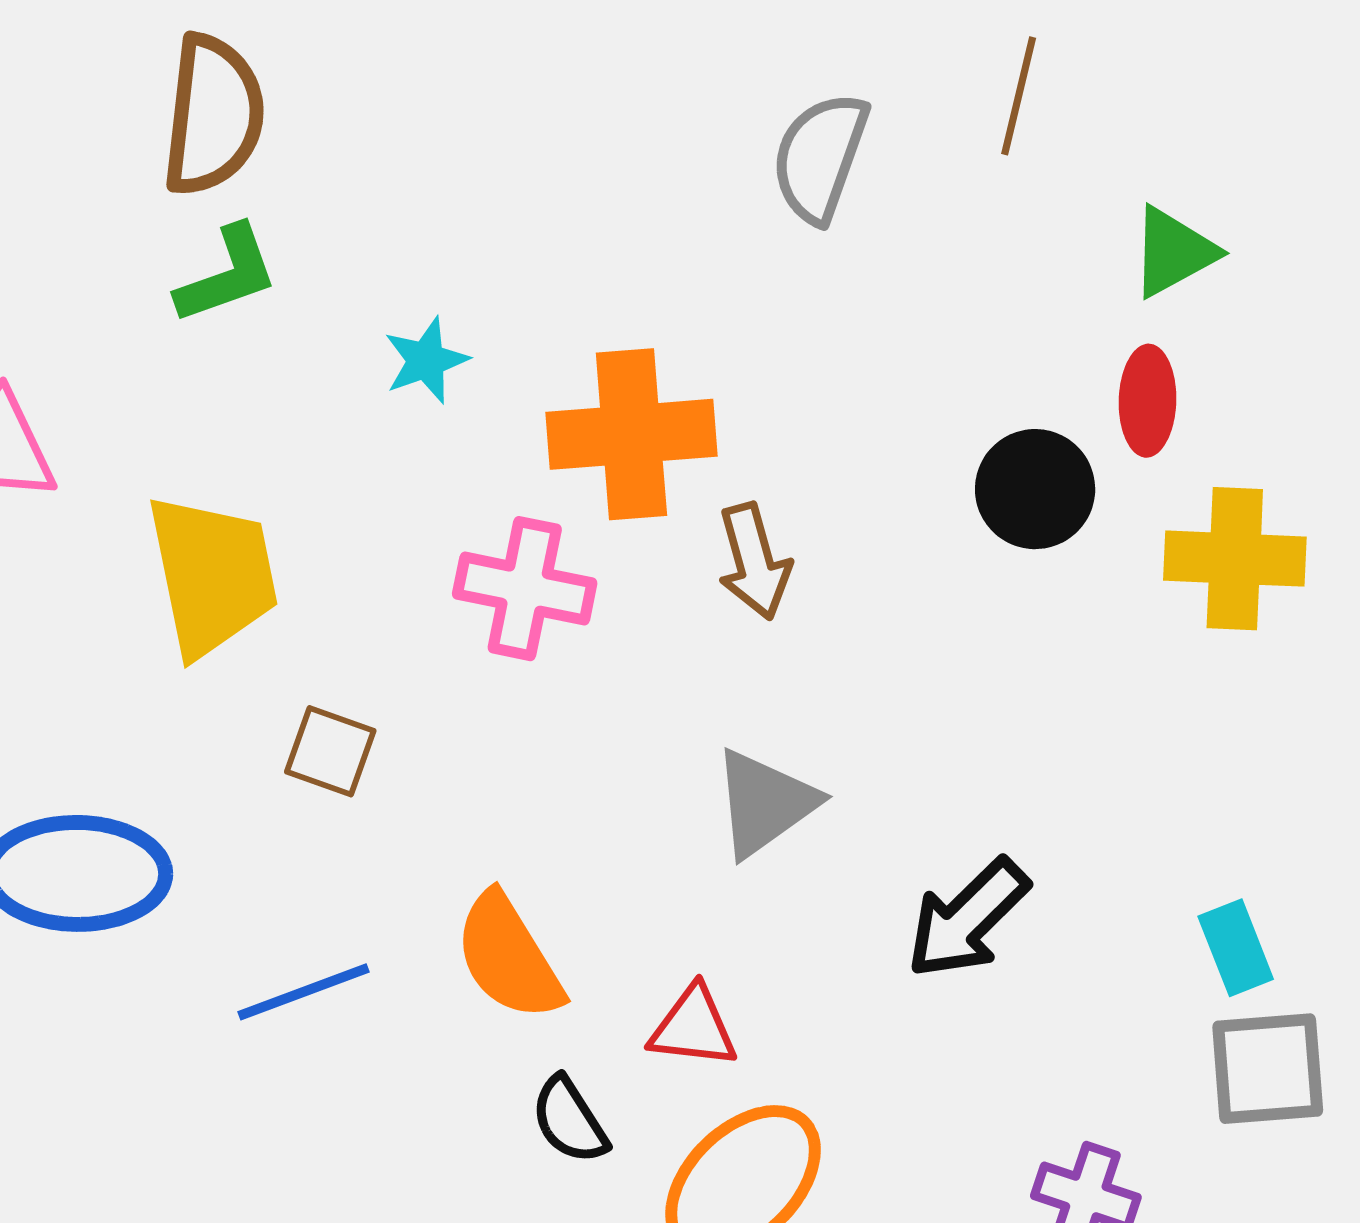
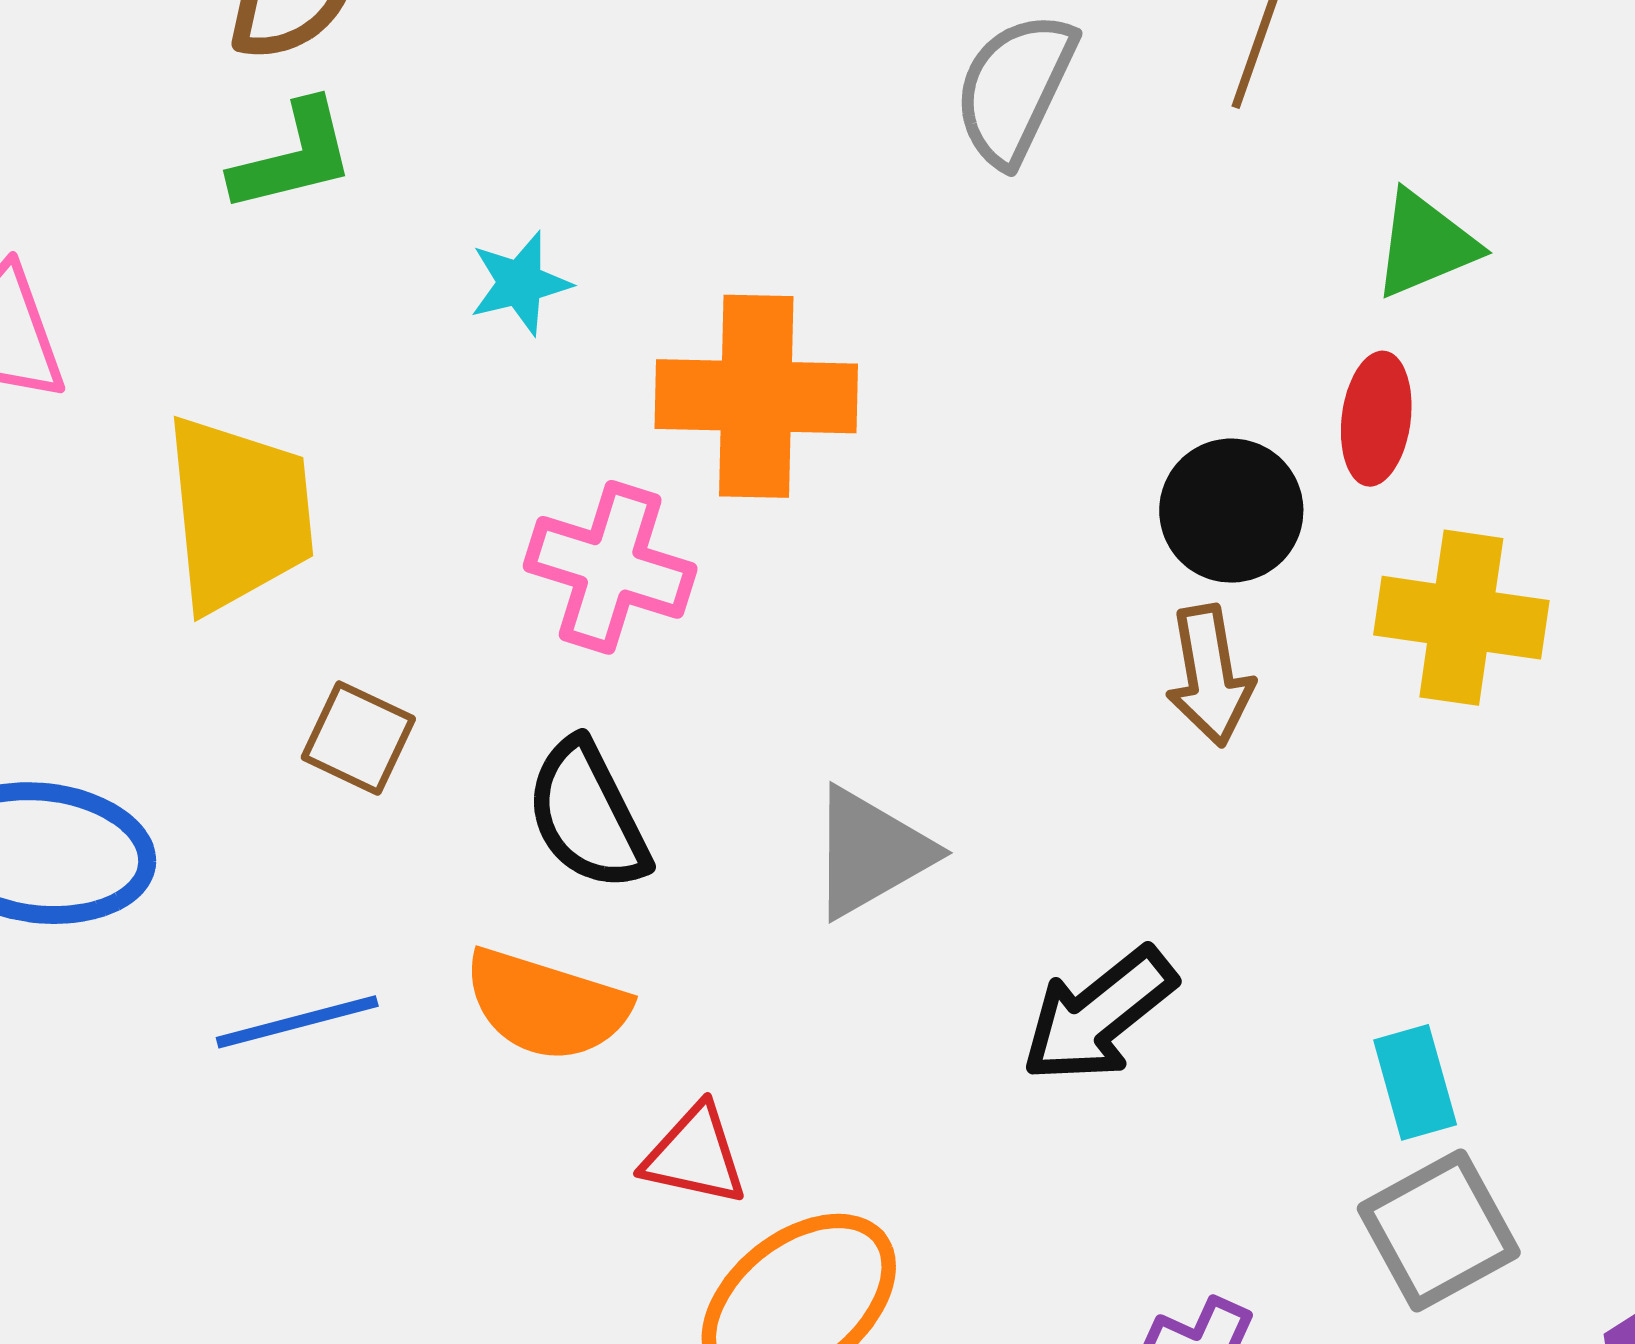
brown arrow: (754, 561) -> (1210, 676), moved
orange semicircle: (509, 957) -> (546, 1005), turned -47
red triangle: (693, 1027) -> (695, 1155), moved
gray square: (1268, 1069) -> (1439, 1230), turned -30
black semicircle: (569, 1120) -> (587, 815), moved, size x1.4

